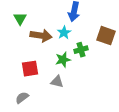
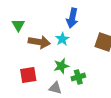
green cross: (81, 50) -> (78, 77), moved

